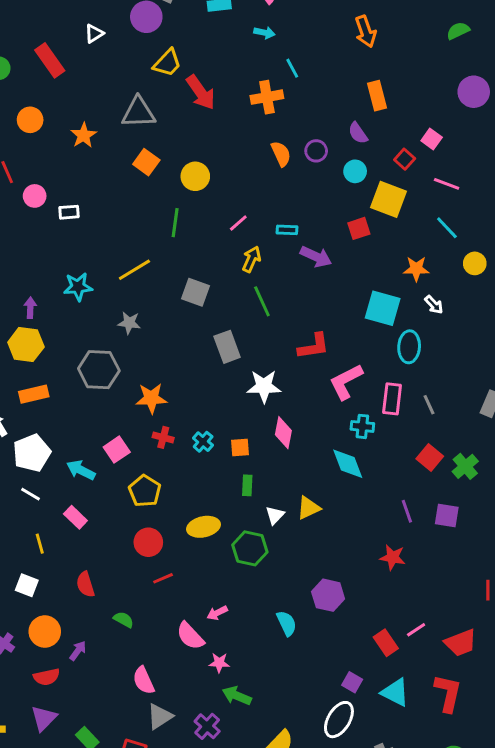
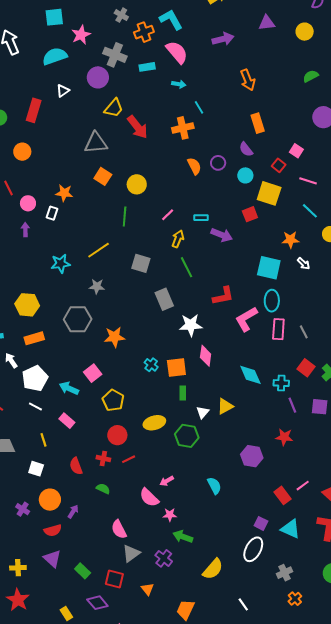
red rectangle: (50, 60) -> (34, 110), turned 55
orange star: (84, 135) -> (64, 193), moved, turned -30
white rectangle: (69, 212) -> (52, 213), turned -64
purple arrow: (30, 308) -> (25, 230), moved
cyan ellipse: (409, 347) -> (272, 301), moved
cyan cross: (362, 426) -> (281, 383), moved
red cross: (163, 437) -> (103, 459), moved
orange square: (240, 448) -> (176, 368), size x1.5
purple hexagon: (328, 595) -> (252, 456), moved
purple triangle: (44, 718) -> (52, 559), turned -30

